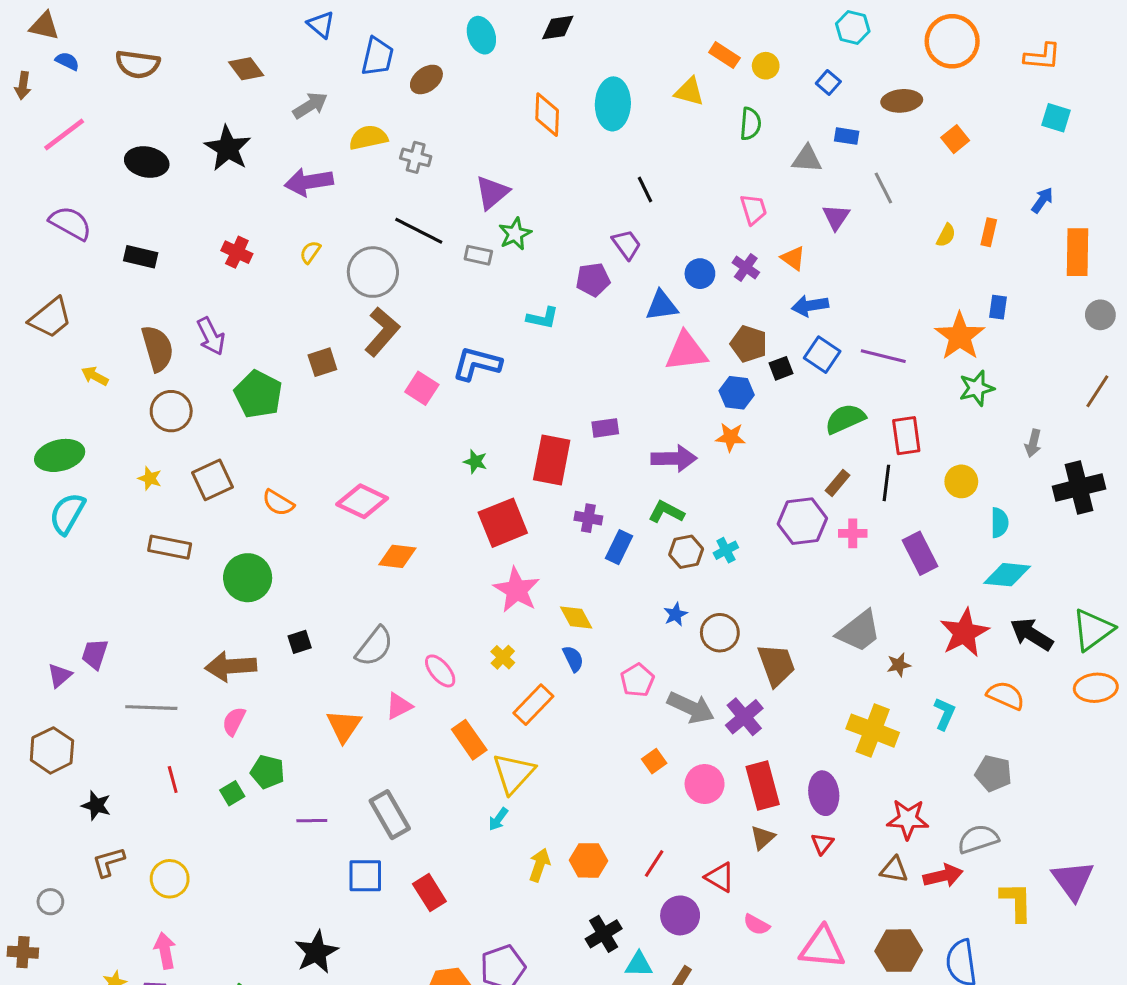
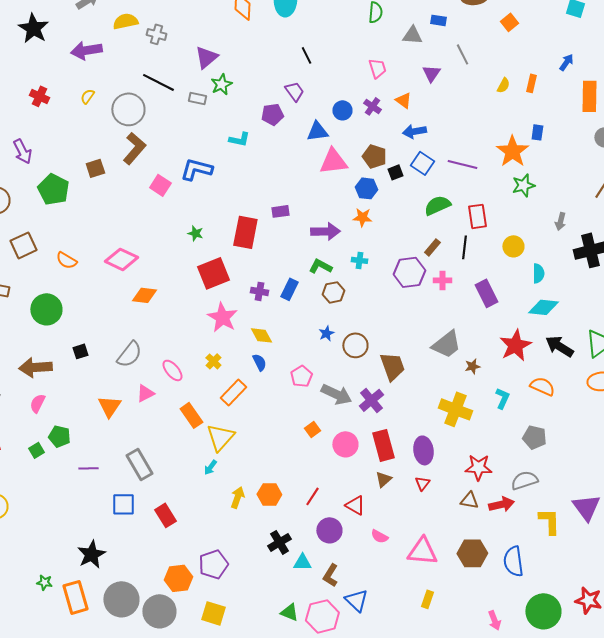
purple cross: (588, 518) -> (259, 291), moved
cyan cross: (726, 550) -> (359, 260), moved, turned 35

